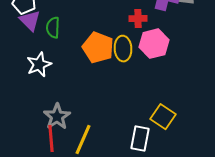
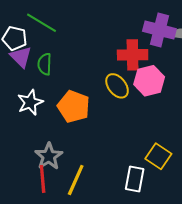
red cross: (138, 19) -> (133, 55), size x1.6
orange pentagon: (98, 48) -> (74, 107), moved
yellow ellipse: (123, 49) -> (117, 86), turned -35

